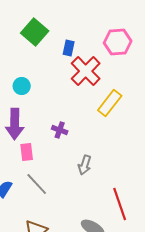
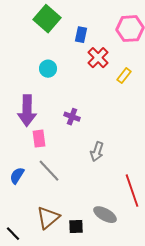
red cross: (86, 71) -> (98, 58), size x0.7
cyan circle: (22, 86) -> (48, 69), moved
yellow rectangle: (110, 103) -> (124, 76), moved, size x0.6

